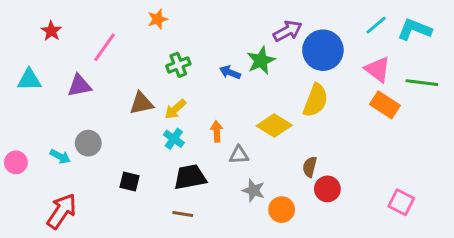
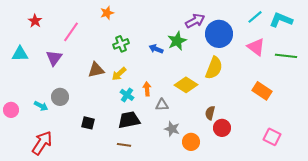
purple triangle: (79, 86) -> (54, 58), turned -42
orange rectangle: (385, 105) -> (262, 91), moved
cyan cross: (174, 139) -> (127, 95), moved

